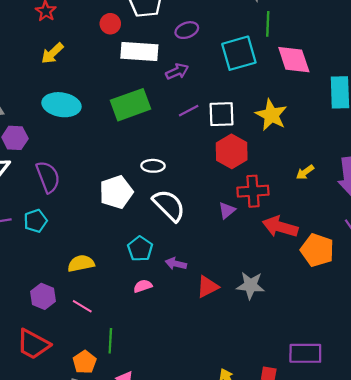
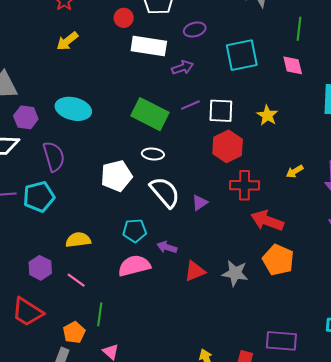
green line: (268, 24) -> (299, 29), moved
pink diamond: (294, 60) -> (293, 65), size x0.7
cyan ellipse: (61, 105) -> (73, 109), moved
green rectangle: (131, 105) -> (150, 114), moved, turned 42
yellow star: (271, 115) -> (267, 115), size x0.7
purple triangle: (227, 210) -> (200, 203), moved
cyan pentagon: (35, 221) -> (39, 197), size x1.4
cyan pentagon: (140, 249) -> (135, 231), turned 30
orange pentagon: (317, 250) -> (278, 260), moved
pink semicircle: (143, 286) -> (134, 266), size x1.8

